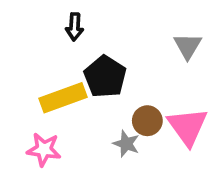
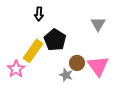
yellow rectangle: (63, 98) -> (33, 51), turned -35
pink star: (44, 149) -> (16, 69), moved, turned 30

